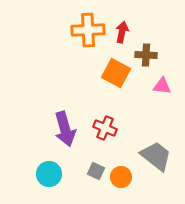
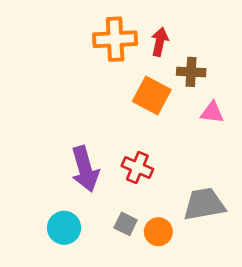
gray trapezoid: (156, 156) -> (204, 204), turned -48

